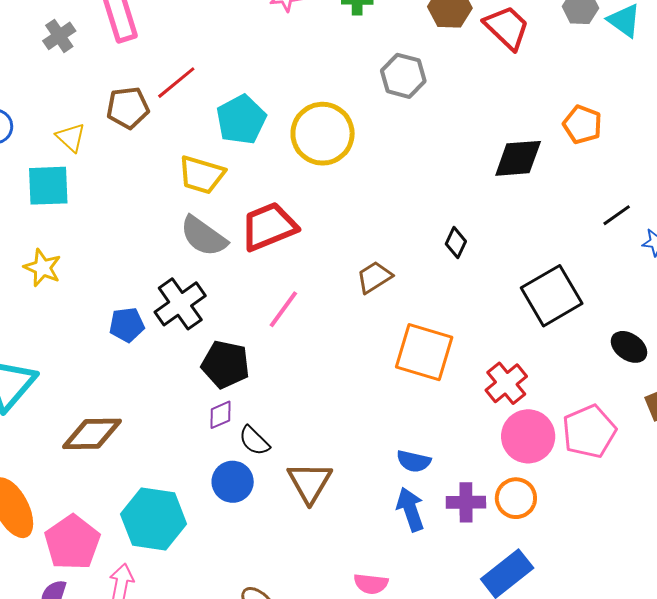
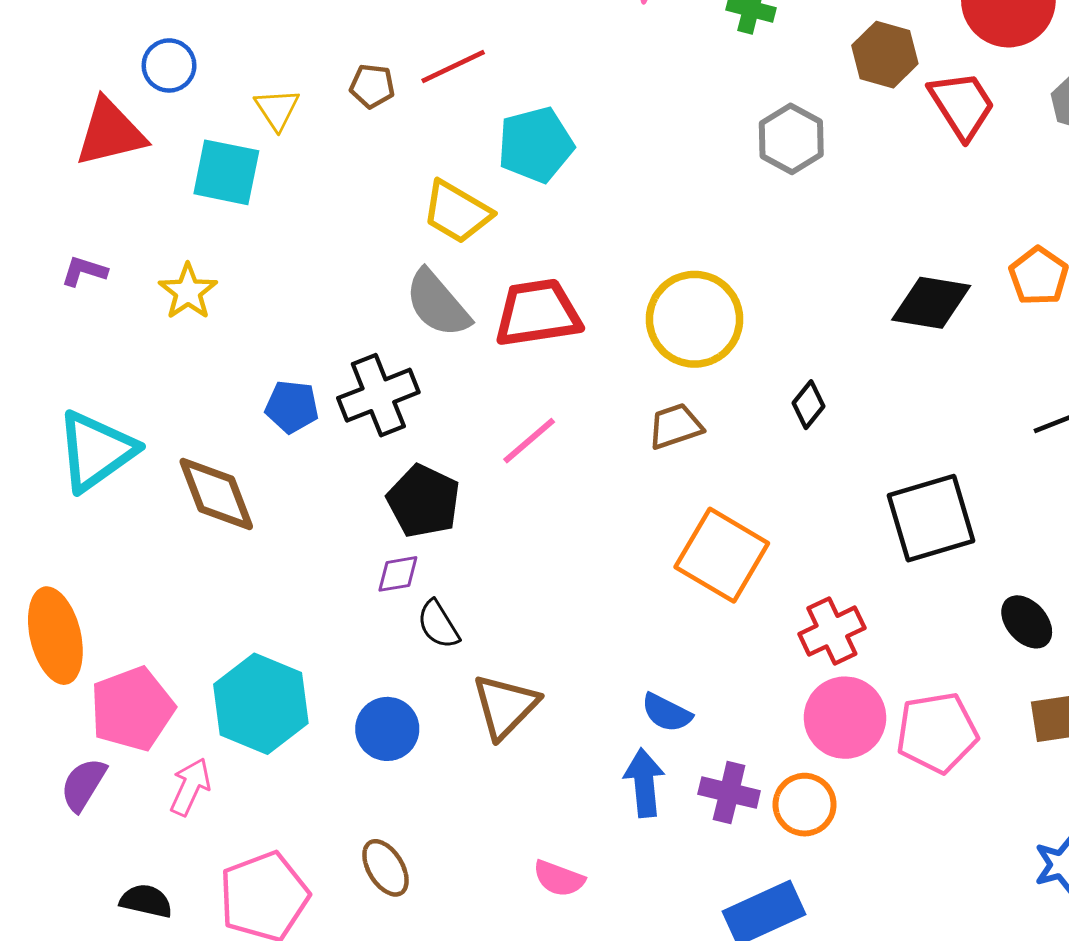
brown pentagon: (128, 108) -> (372, 86), size x0.7
yellow circle: (323, 134) -> (695, 319), moved
brown diamond: (92, 434) -> (216, 494), moved, turned 56
blue circle: (233, 482) -> (387, 729), moved

